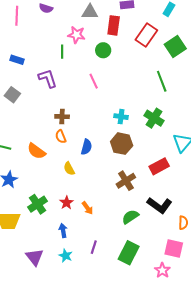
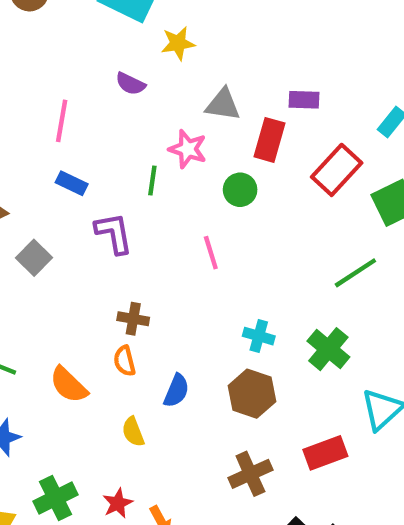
pink line: (17, 16) -> (62, 121), moved
blue rectangle: (17, 60) -> (72, 183), moved
green line: (162, 81) -> (355, 273), turned 70

